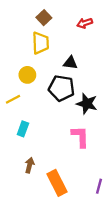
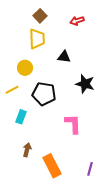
black pentagon: (62, 88) -> (44, 94), moved
black star: (87, 104) -> (85, 84), moved

